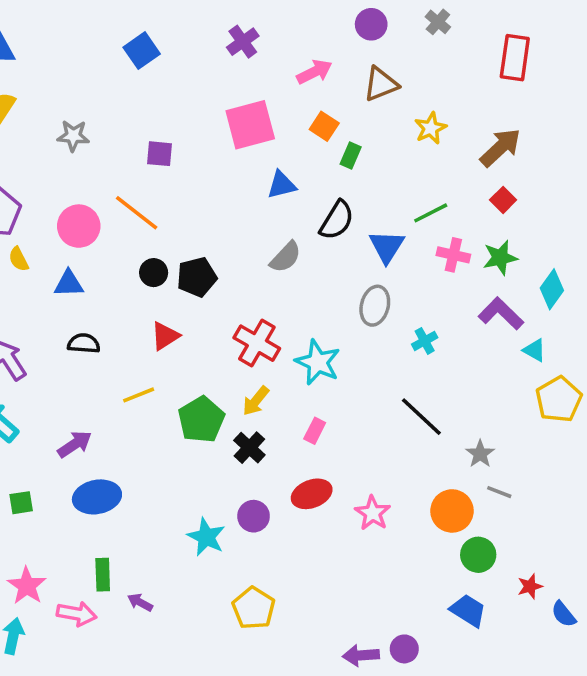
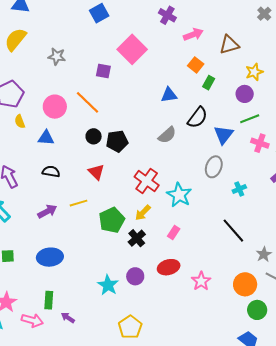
purple circle: (371, 24) -> (245, 94), moved
purple cross: (243, 42) -> (167, 15), moved, turned -30
pink square: (250, 125) -> (132, 49), moved, turned -36
red triangle: (165, 336) -> (96, 172), turned -48
purple arrow: (75, 444) -> (47, 211), moved

